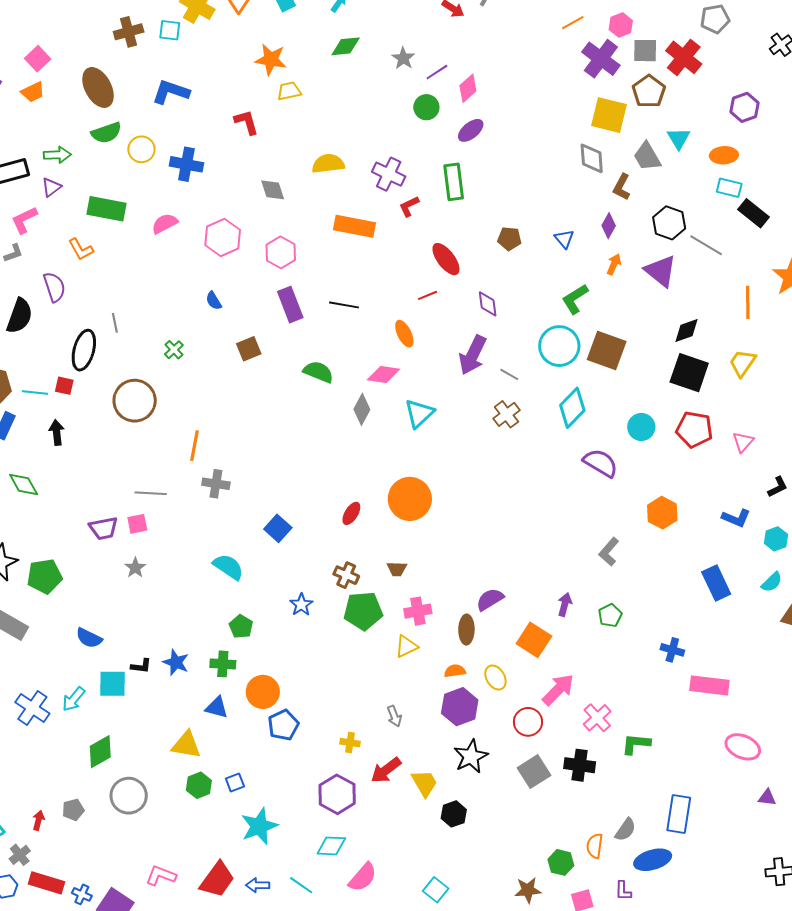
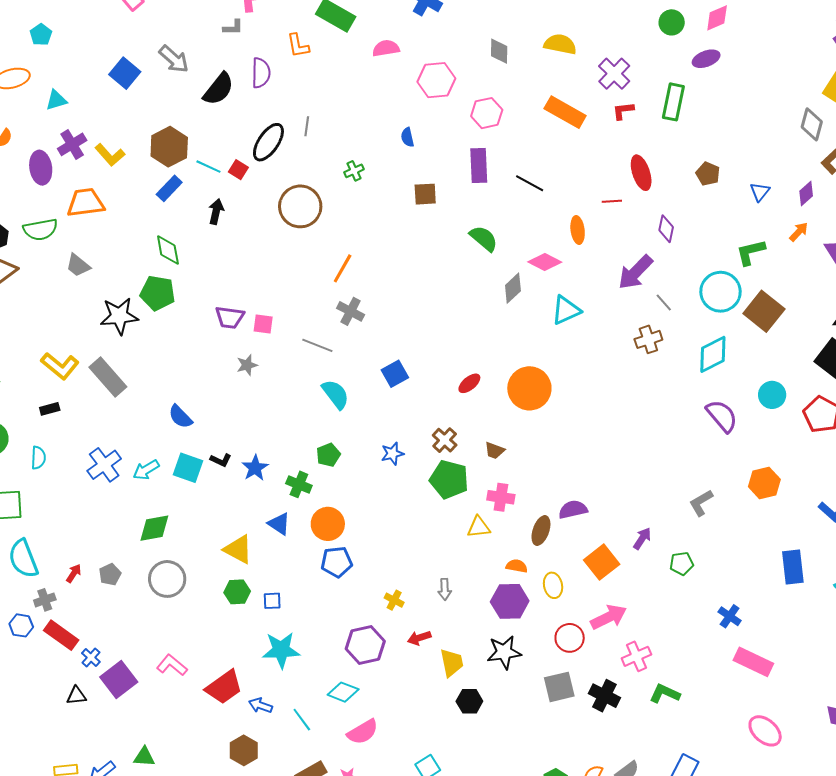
gray line: (151, 493) -> (317, 345), moved
green pentagon: (44, 576) -> (158, 293), moved
red arrow: (386, 770) -> (419, 638), size x0.7
gray pentagon: (73, 810) -> (110, 574), turned -30

